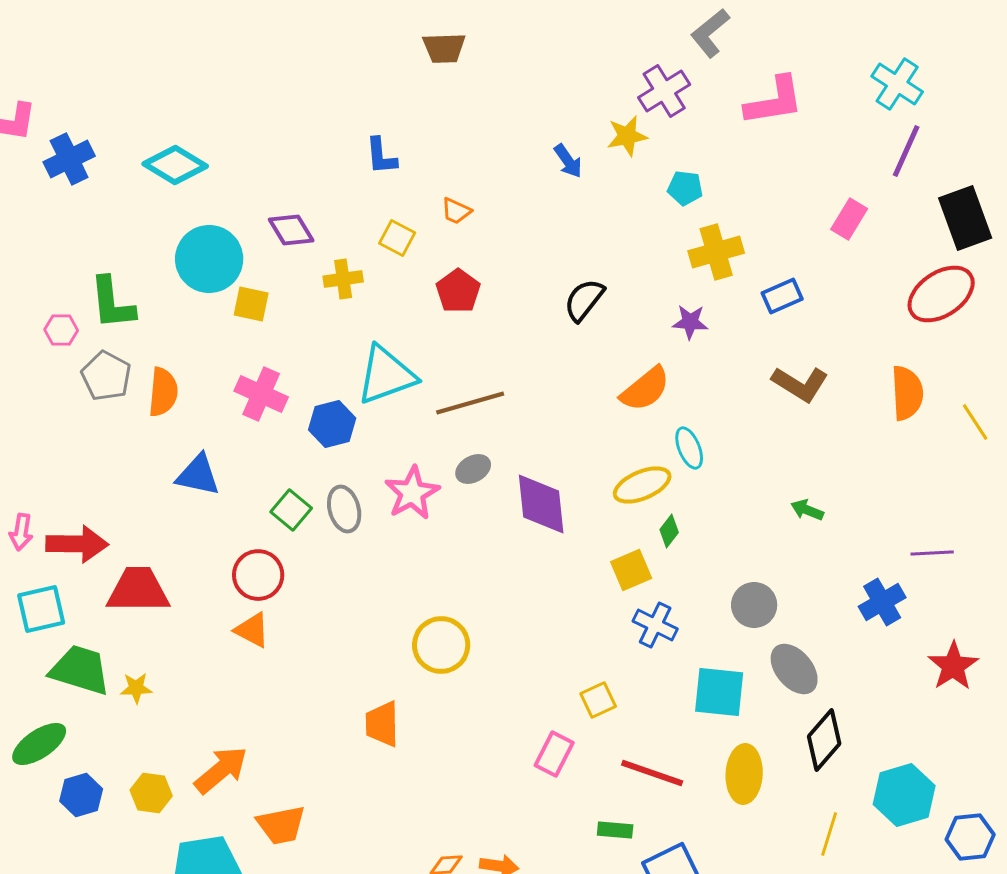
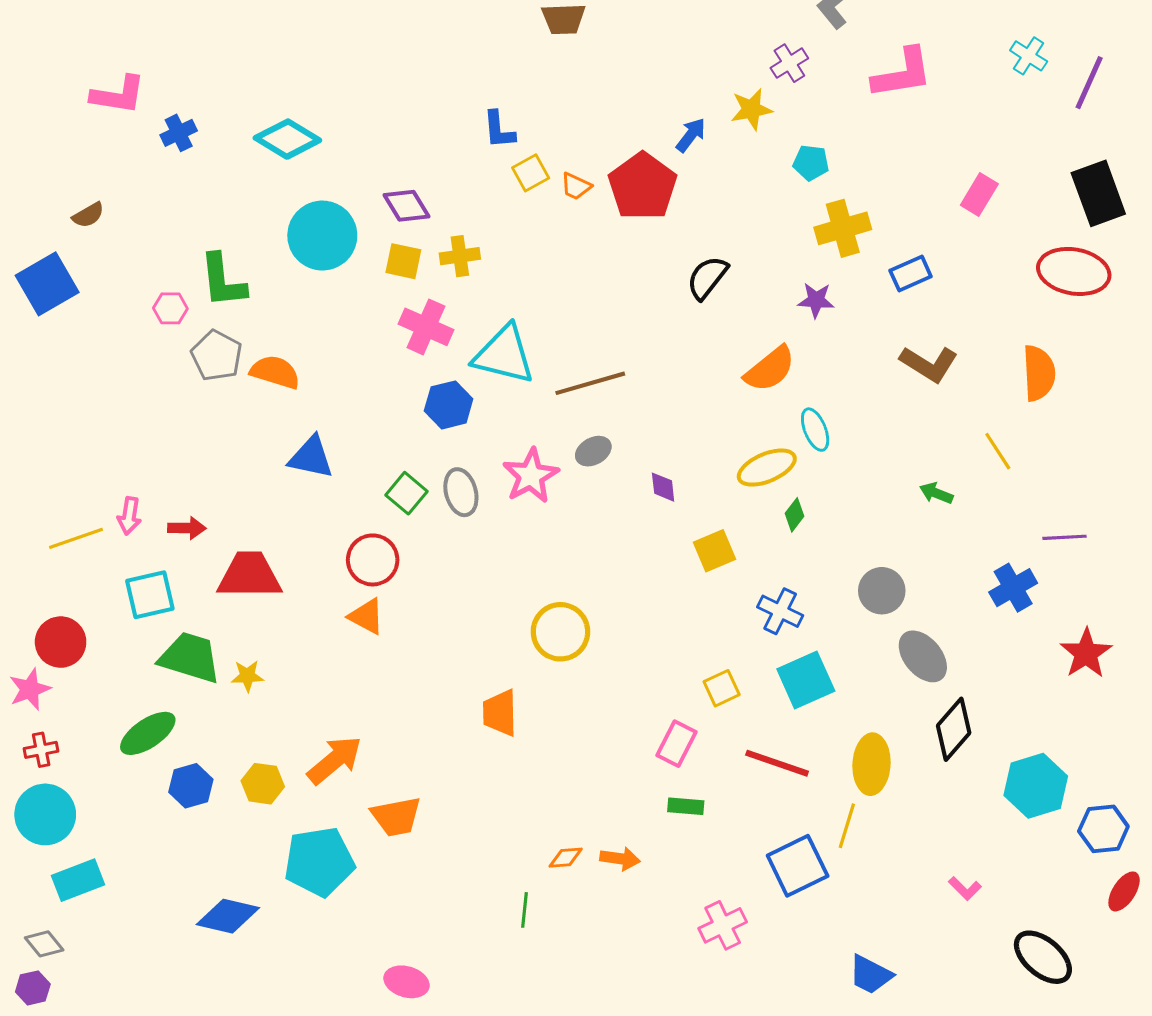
cyan cross: (897, 84) -> (1029, 56), size x0.7
purple cross: (664, 91) -> (789, 63), size x0.7
purple line: (906, 151) -> (1089, 83), moved
blue cross: (69, 159) -> (179, 133), size x0.7
blue arrow: (568, 161) -> (691, 135), turned -108
yellow square: (397, 238) -> (531, 173), moved, turned 33
red pentagon: (458, 291) -> (643, 186), moved, size x1.5
red ellipse: (941, 294) -> (1074, 271), turned 44
yellow square: (251, 304) -> (403, 261), moved
cyan triangle: (386, 375) -> (504, 355), turned 34
orange semicircle: (163, 392) -> (275, 372), turned -78
pink cross: (261, 394) -> (426, 327), moved
yellow line: (975, 422) -> (998, 451), moved
purple diamond: (541, 504) -> (663, 487), size x0.5
red arrow: (77, 544) -> (187, 528), size x0.6
yellow square: (631, 570) -> (714, 551), moved
cyan square: (719, 692) -> (806, 680), moved, turned -30
green rectangle: (615, 830) -> (686, 806), moved
yellow line: (829, 834) -> (847, 826), moved

